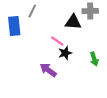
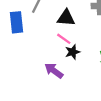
black triangle: (73, 22) -> (66, 18), moved

